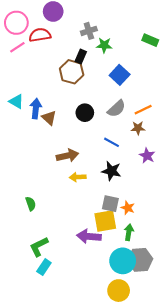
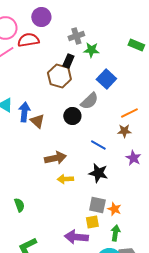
gray semicircle: (117, 109) -> (89, 101), moved
yellow square: (105, 221) -> (92, 222), size x0.6

